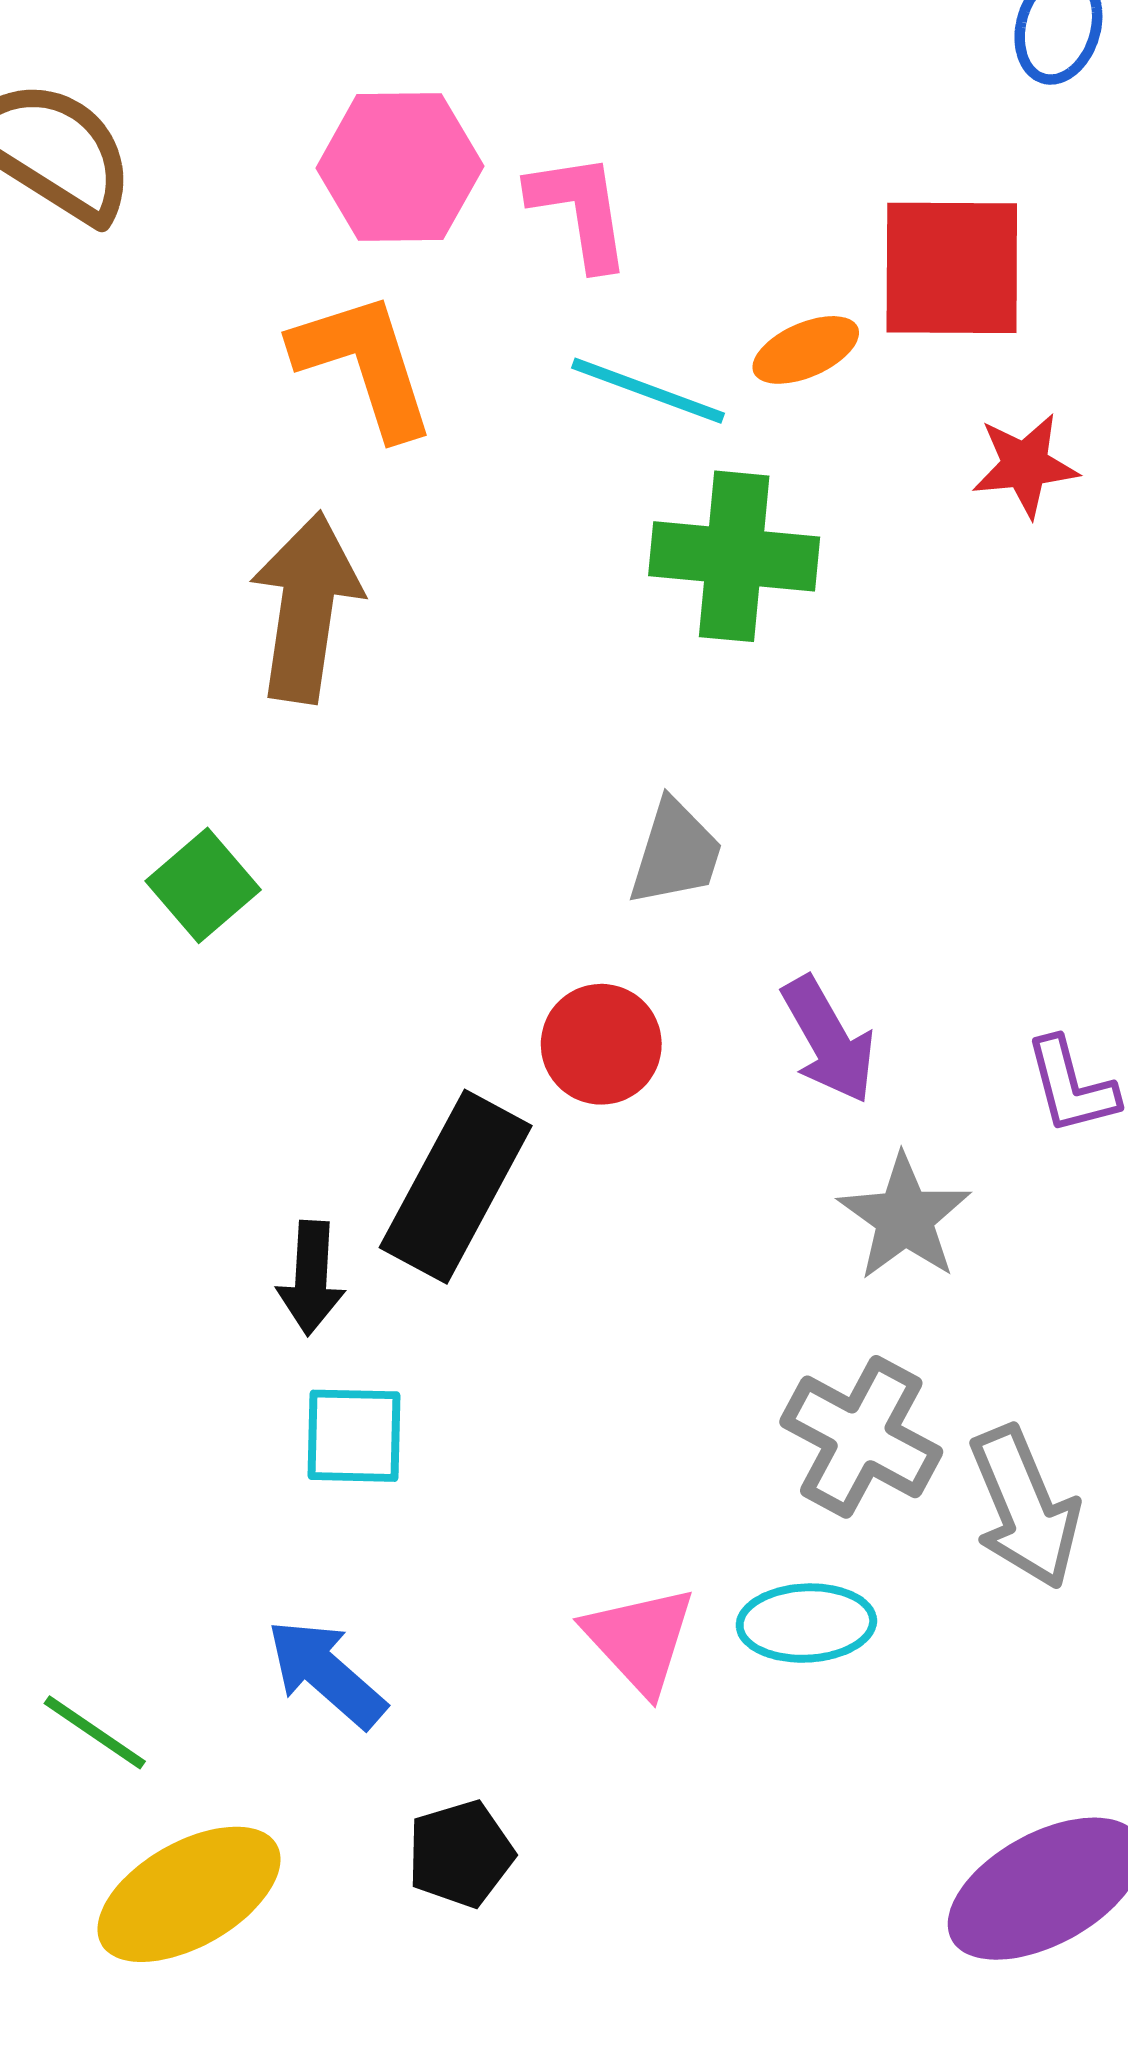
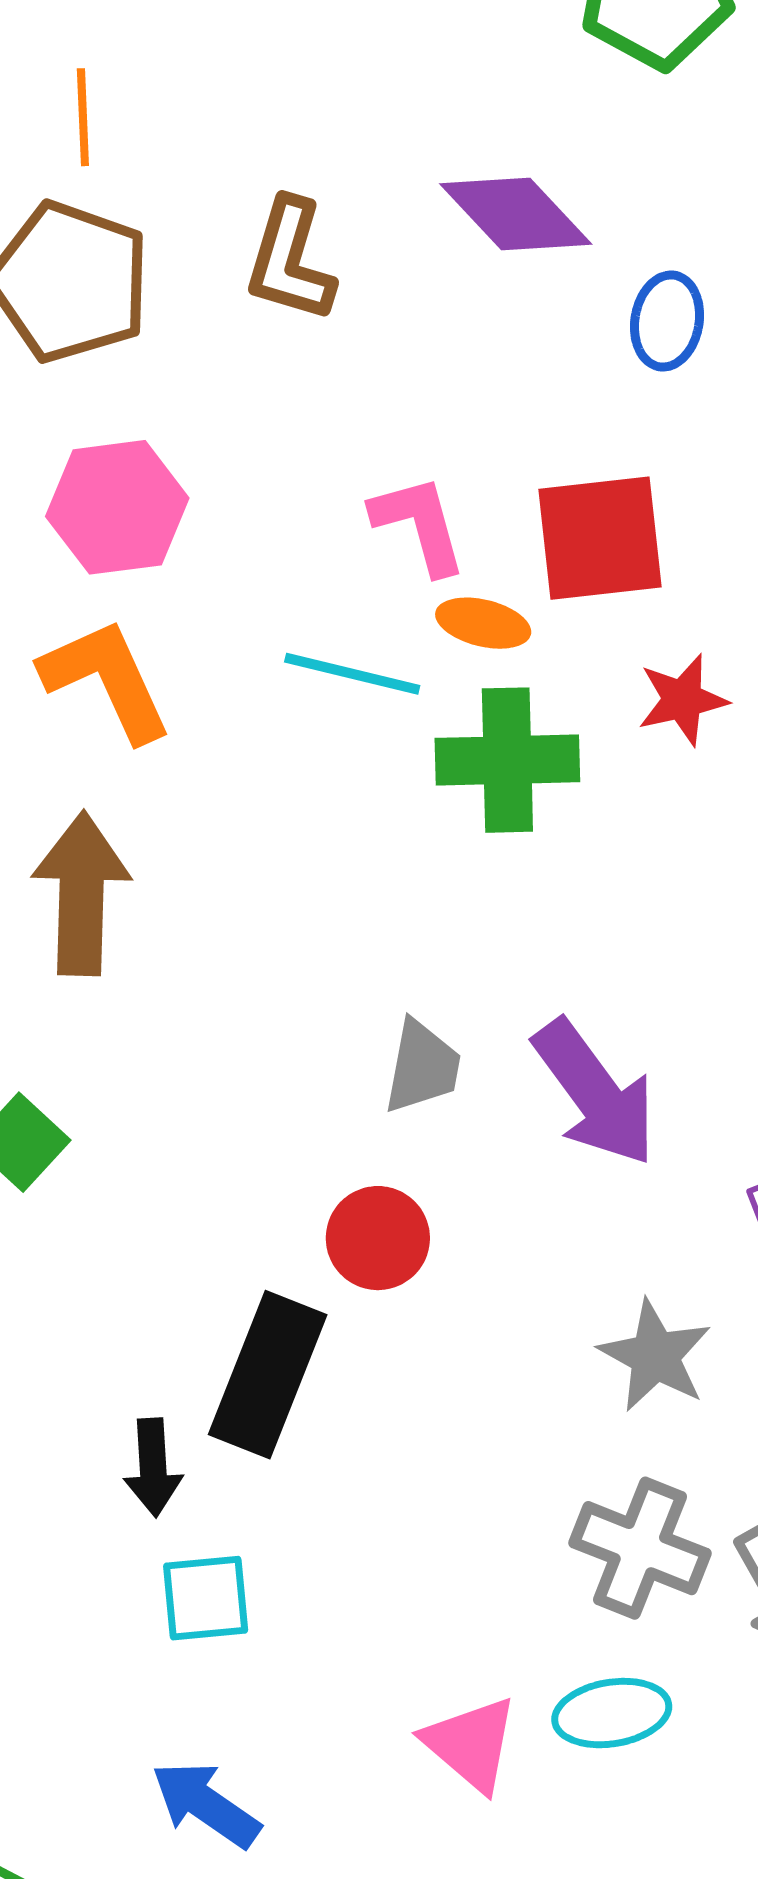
pink L-shape: (580, 210) -> (419, 524), moved
orange ellipse: (806, 350) -> (483, 623), turned 44
green cross: (734, 556) -> (507, 760), moved
purple arrow: (829, 1040) -> (595, 1093), moved, size x1.4

